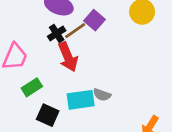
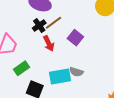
purple square: (94, 20) -> (75, 38), moved
red arrow: (68, 57) -> (49, 43), size x0.7

